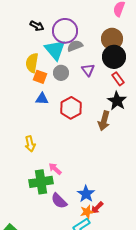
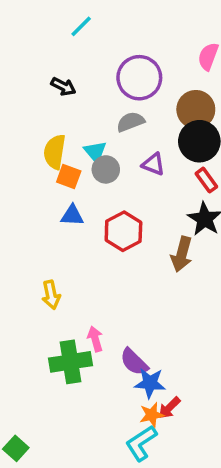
purple circle: (65, 31) -> (139, 78), moved
cyan triangle: (55, 50) -> (95, 152), moved, size x0.6
purple triangle: (88, 70) -> (153, 164), turned -32
pink arrow: (55, 169) -> (95, 339), turned 32
blue star: (86, 194) -> (150, 383), turned -30
purple semicircle: (59, 201) -> (134, 362), moved

